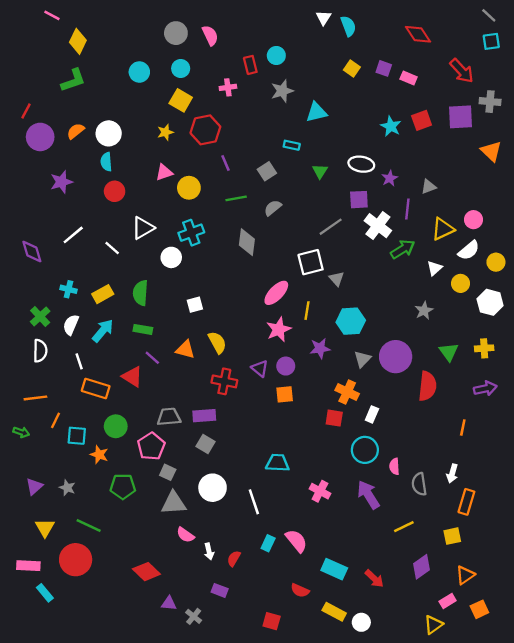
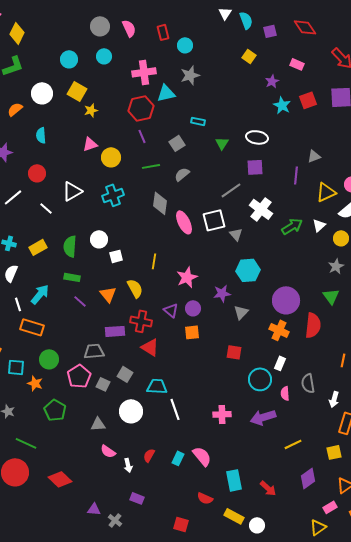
red rectangle: (250, 65) -> (163, 32), moved
purple square: (384, 68) -> (270, 31), moved, turned -32
pink cross: (228, 87) -> (144, 72), size x1.6
yellow square: (181, 100) -> (77, 91), moved
cyan triangle: (316, 112) -> (166, 93), moved
red hexagon: (205, 130) -> (141, 108), moved
white circle: (109, 133) -> (42, 93), moved
purple star: (390, 178) -> (272, 81), moved
red circle: (115, 191) -> (37, 173), moved
white cross: (378, 226) -> (261, 209), moved
green arrow: (403, 249) -> (292, 226), moved
white circle: (171, 257) -> (99, 239), moved
pink ellipse: (276, 293) -> (184, 222), moved, turned -70
yellow line: (307, 311) -> (154, 261), moved
gray star: (424, 311) -> (336, 266), moved
cyan arrow: (103, 331) -> (40, 294), moved
orange triangle: (185, 350) -> (108, 294), turned 36
gray triangle: (363, 359) -> (241, 312), moved
red triangle: (132, 377) -> (150, 347), moved
orange cross: (347, 392) -> (279, 330), moved
white rectangle: (372, 414) -> (280, 363), moved
purple rectangle: (204, 416) -> (115, 331), moved
cyan trapezoid: (277, 463) -> (157, 386), moved
gray square: (168, 472) -> (103, 384), moved
gray semicircle: (419, 484) -> (308, 383), moved
green pentagon: (123, 486) -> (55, 410), turned 30
pink cross: (320, 491) -> (222, 414), turned -30
purple arrow: (368, 495) -> (263, 417), turned -75
white line: (254, 502) -> (175, 409), moved
gray triangle: (174, 503) -> (98, 424), size x0.7
red semicircle: (234, 559) -> (149, 455), moved
cyan rectangle: (334, 569) -> (234, 480), turned 55
red diamond: (146, 572) -> (60, 479), moved

